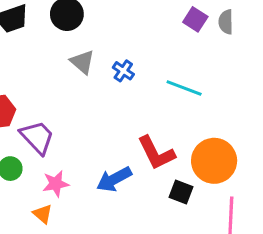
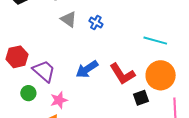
cyan line: (184, 88) -> (155, 41), moved
blue arrow: (114, 179) -> (87, 69), moved
black square: (181, 192) -> (141, 98), turned -35

